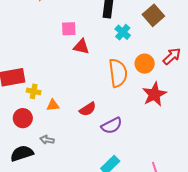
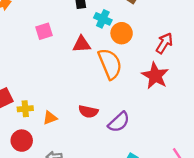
red triangle: (81, 47) -> (82, 44), moved
red arrow: (172, 56) -> (164, 43), moved
orange circle: (145, 64) -> (122, 33), moved
red semicircle: (88, 109) -> (88, 112), turned 60

